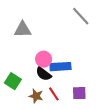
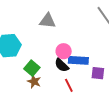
purple square: (79, 93) -> (98, 73), moved
brown star: (36, 96) -> (34, 81), moved

